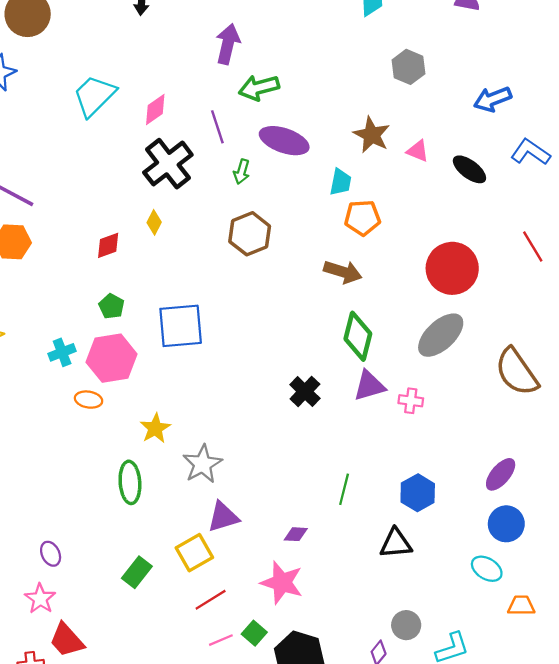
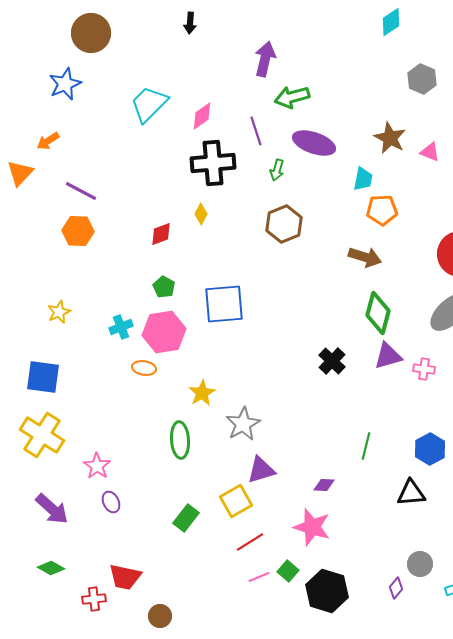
black cross: (168, 164) -> (213, 163), turned 33
pink star: (40, 599) -> (97, 466), moved
red trapezoid: (67, 640) -> (125, 577), turned -36

